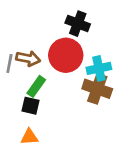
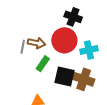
brown cross: (97, 89) -> (84, 79), moved
black square: (30, 106) -> (64, 76), moved, size x1.5

